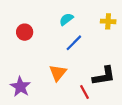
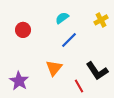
yellow cross: (108, 21) -> (101, 20), turned -32
black L-shape: (104, 76) -> (97, 71), turned 65

